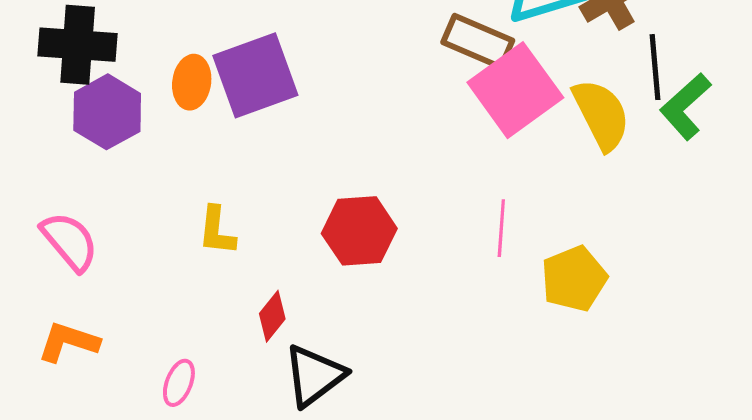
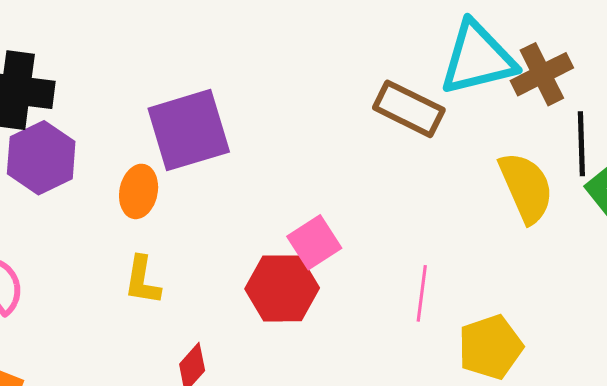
orange ellipse: (192, 82) -> (139, 191), moved
pink square: (515, 90) -> (314, 242), moved, size x0.6

